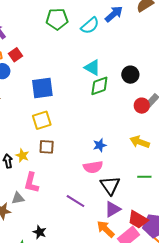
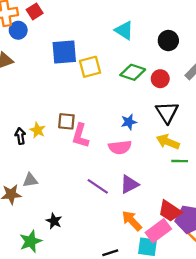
green diamond: (99, 86) -> (133, 72), moved, turned 35
red circle: (142, 106) -> (160, 79), moved
yellow square: (42, 120) -> (90, 67), moved
yellow arrow: (140, 142) -> (168, 142), moved
pink L-shape: (31, 183) -> (80, 136), moved
black triangle: (110, 185) -> (167, 112), moved
purple triangle: (113, 209) -> (129, 184), moved

